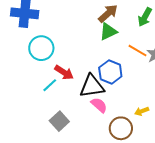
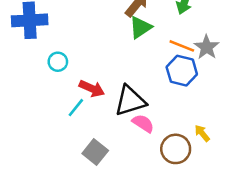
cyan circle: (41, 48) -> (58, 62), size x0.6
blue hexagon: (110, 72) -> (182, 71), moved
yellow arrow: (142, 111) -> (202, 133), moved, turned 80

